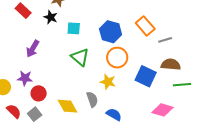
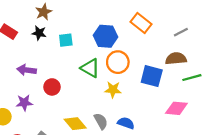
gray line: (165, 40) -> (181, 32), moved
purple arrow: (33, 49) -> (26, 70), turned 78
green triangle: (80, 57) -> (90, 68), moved
red circle: (39, 93) -> (52, 87), moved
gray semicircle: (92, 99) -> (101, 121), moved

